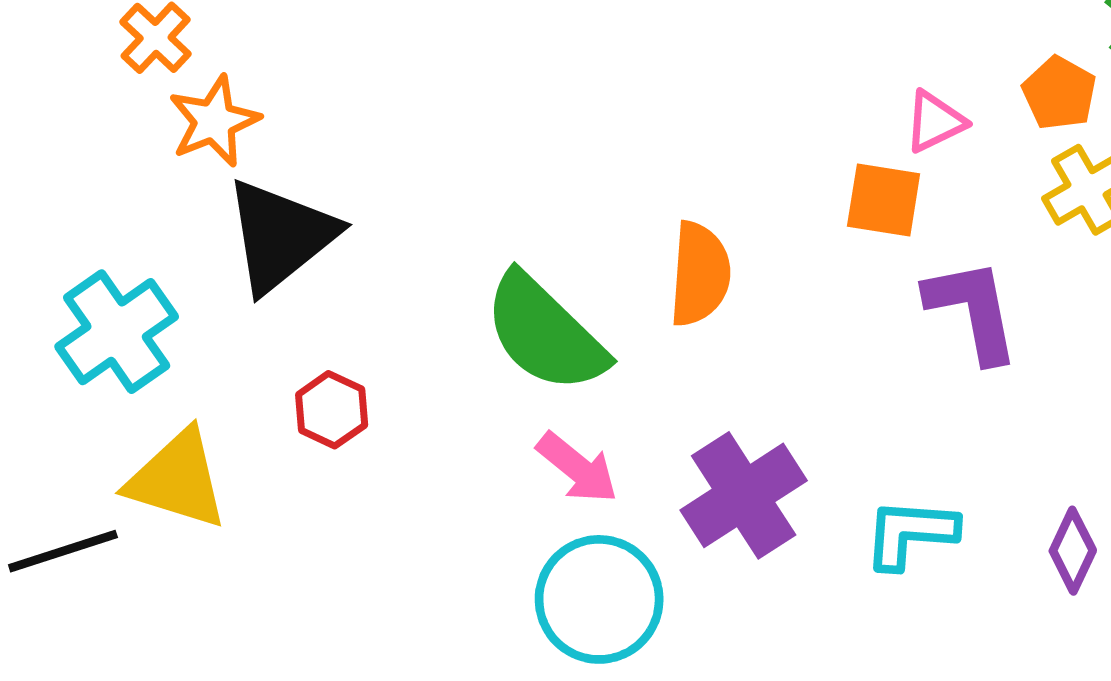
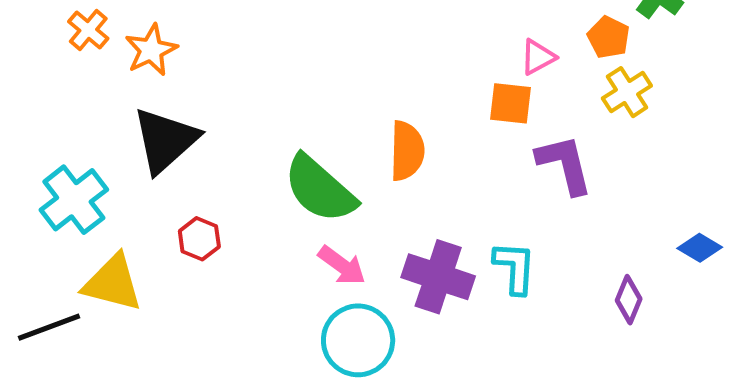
orange star: (214, 121) -> (151, 50), moved
purple cross: (744, 495) -> (438, 277), turned -36
cyan L-shape: (910, 533) -> (515, 268), moved, turned 92

